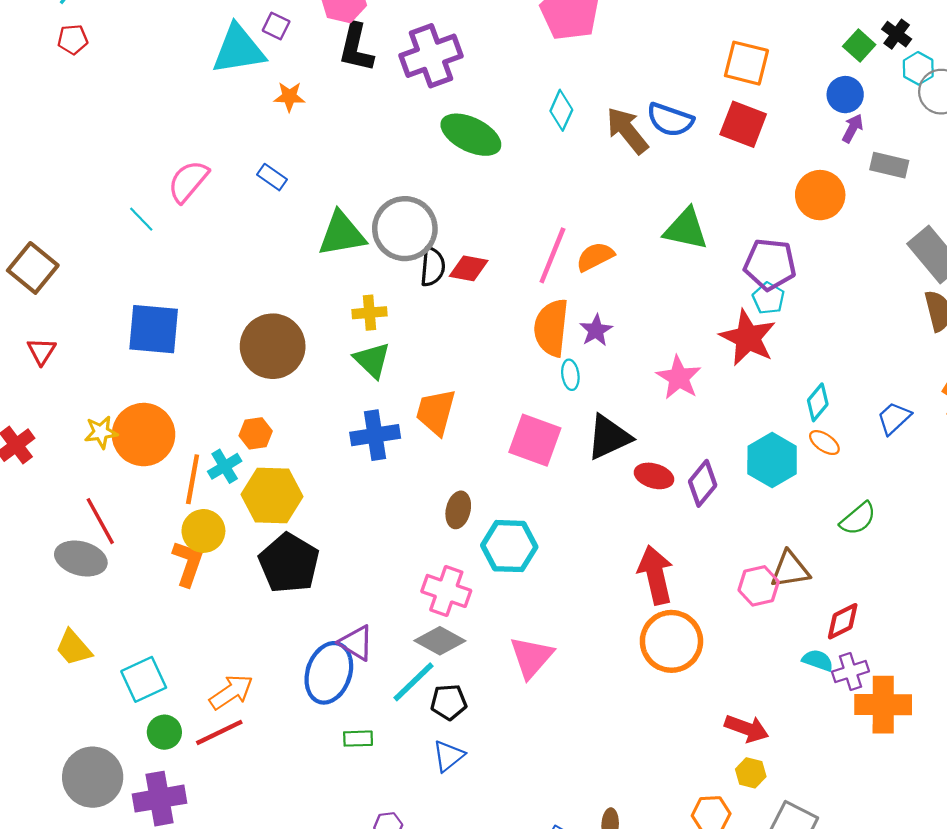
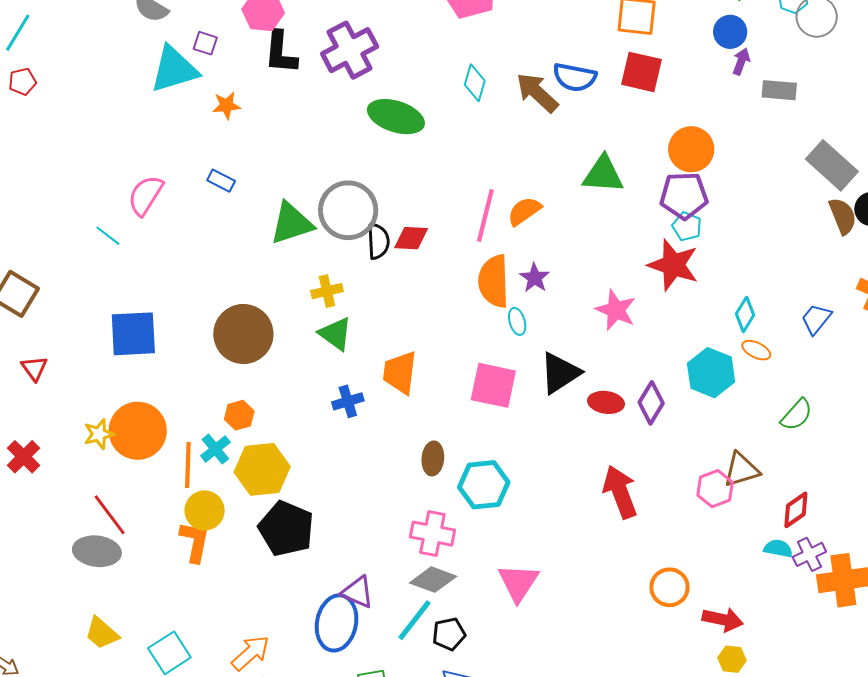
orange circle: (820, 195) -> (691, 149), moved
blue cross: (375, 435) -> (348, 401), size x0.7
orange circle: (671, 641) -> (669, 587), moved, size x0.7

